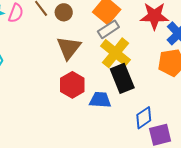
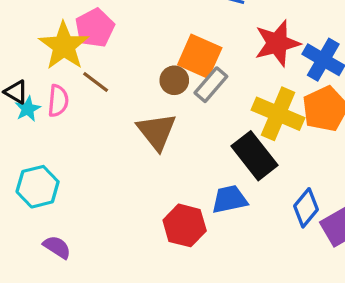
brown circle: (64, 12) -> (174, 80), moved
yellow cross: (116, 53) -> (278, 114), moved
red hexagon: (72, 85) -> (185, 225), moved

